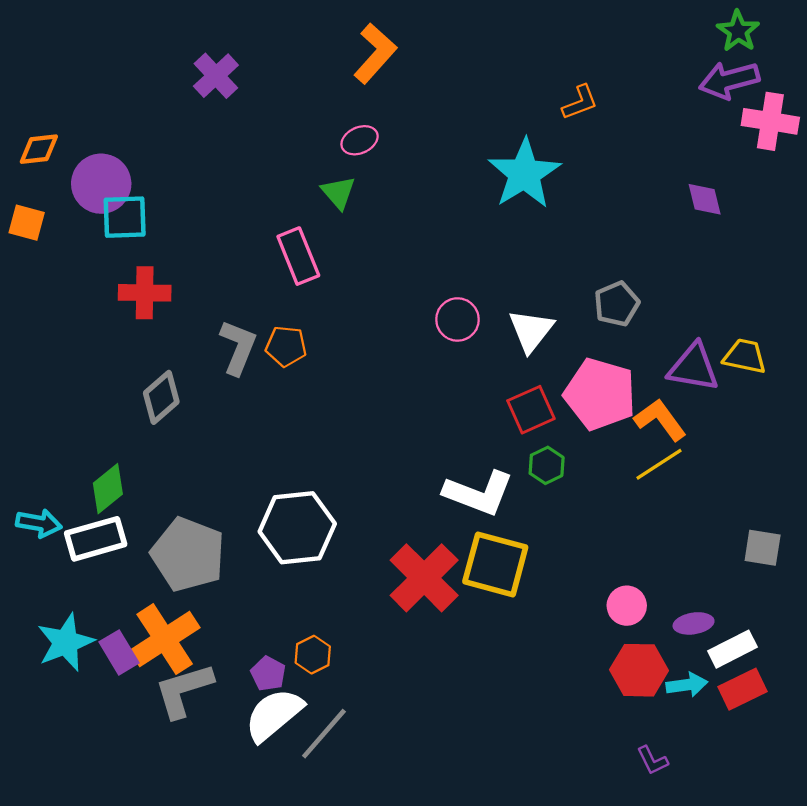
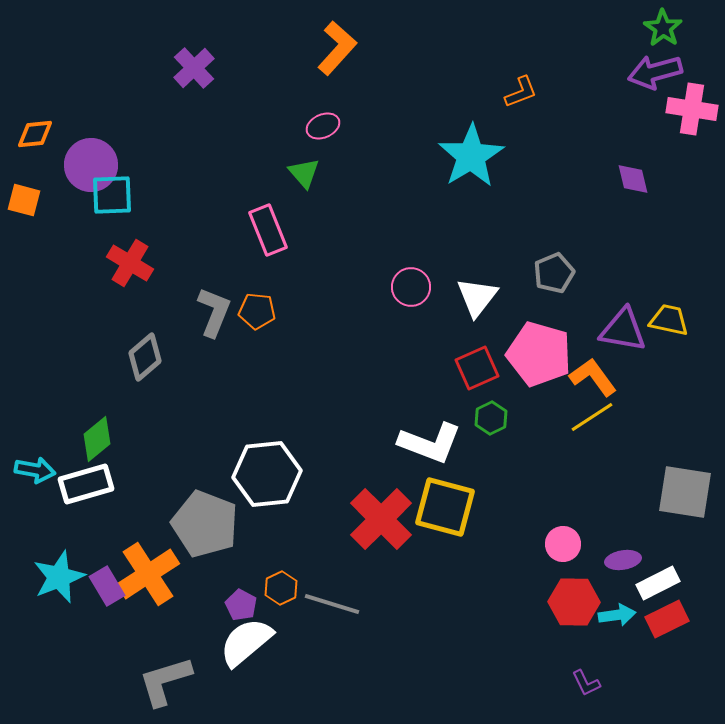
red cross: (145, 293) -> (130, 263), turned 30
gray square: (763, 548) -> (685, 492), size x1.6
gray pentagon: (188, 554) -> (205, 524), moved
gray L-shape: (184, 690) -> (165, 681), moved
gray line: (324, 734) -> (332, 604), moved, turned 66

